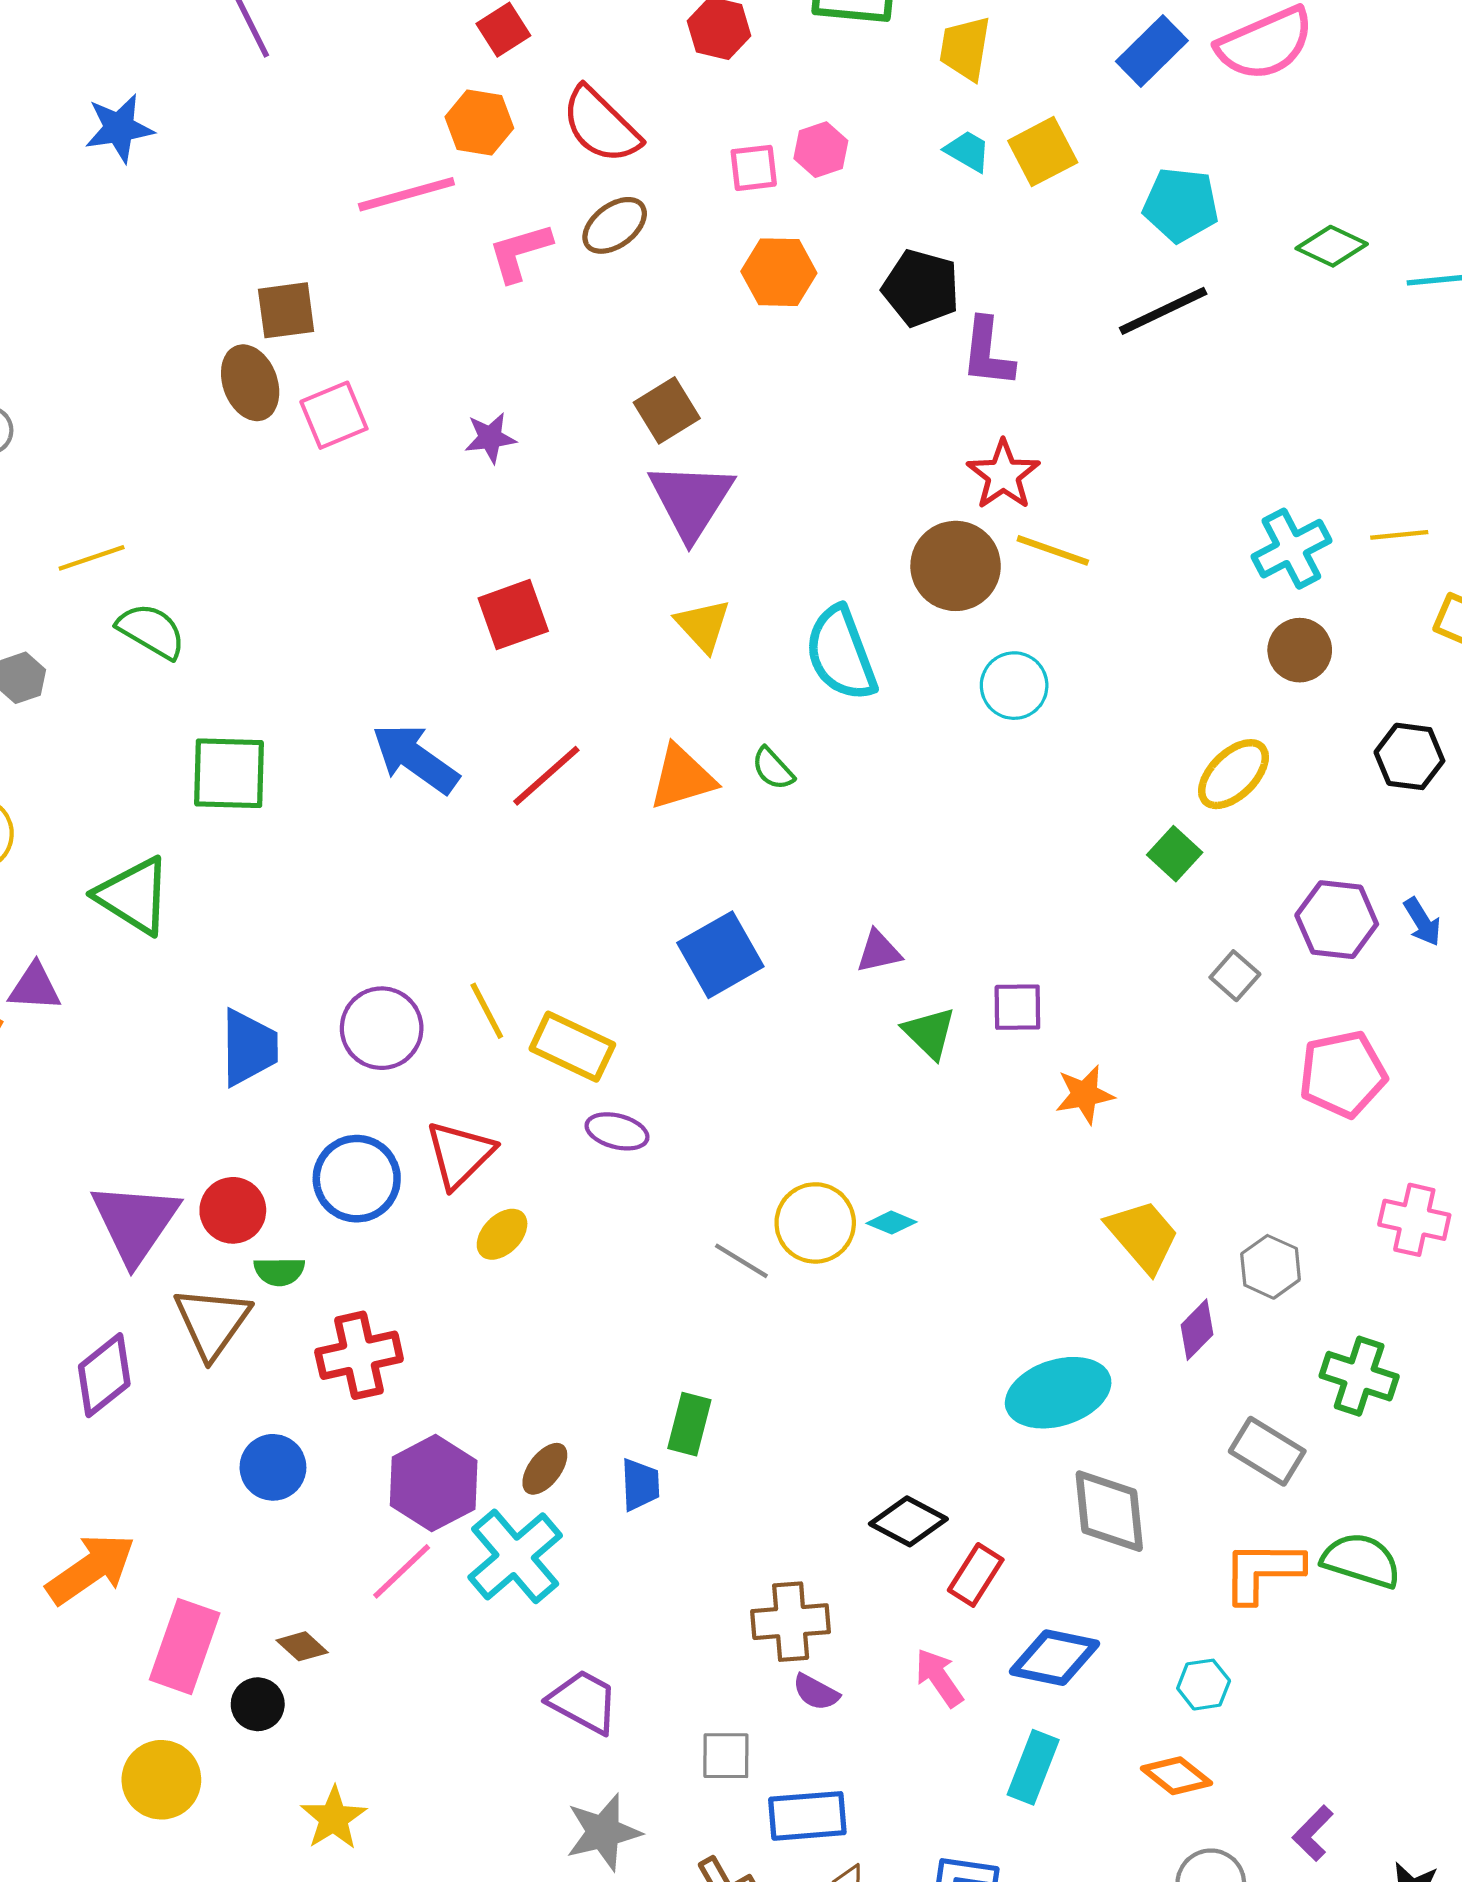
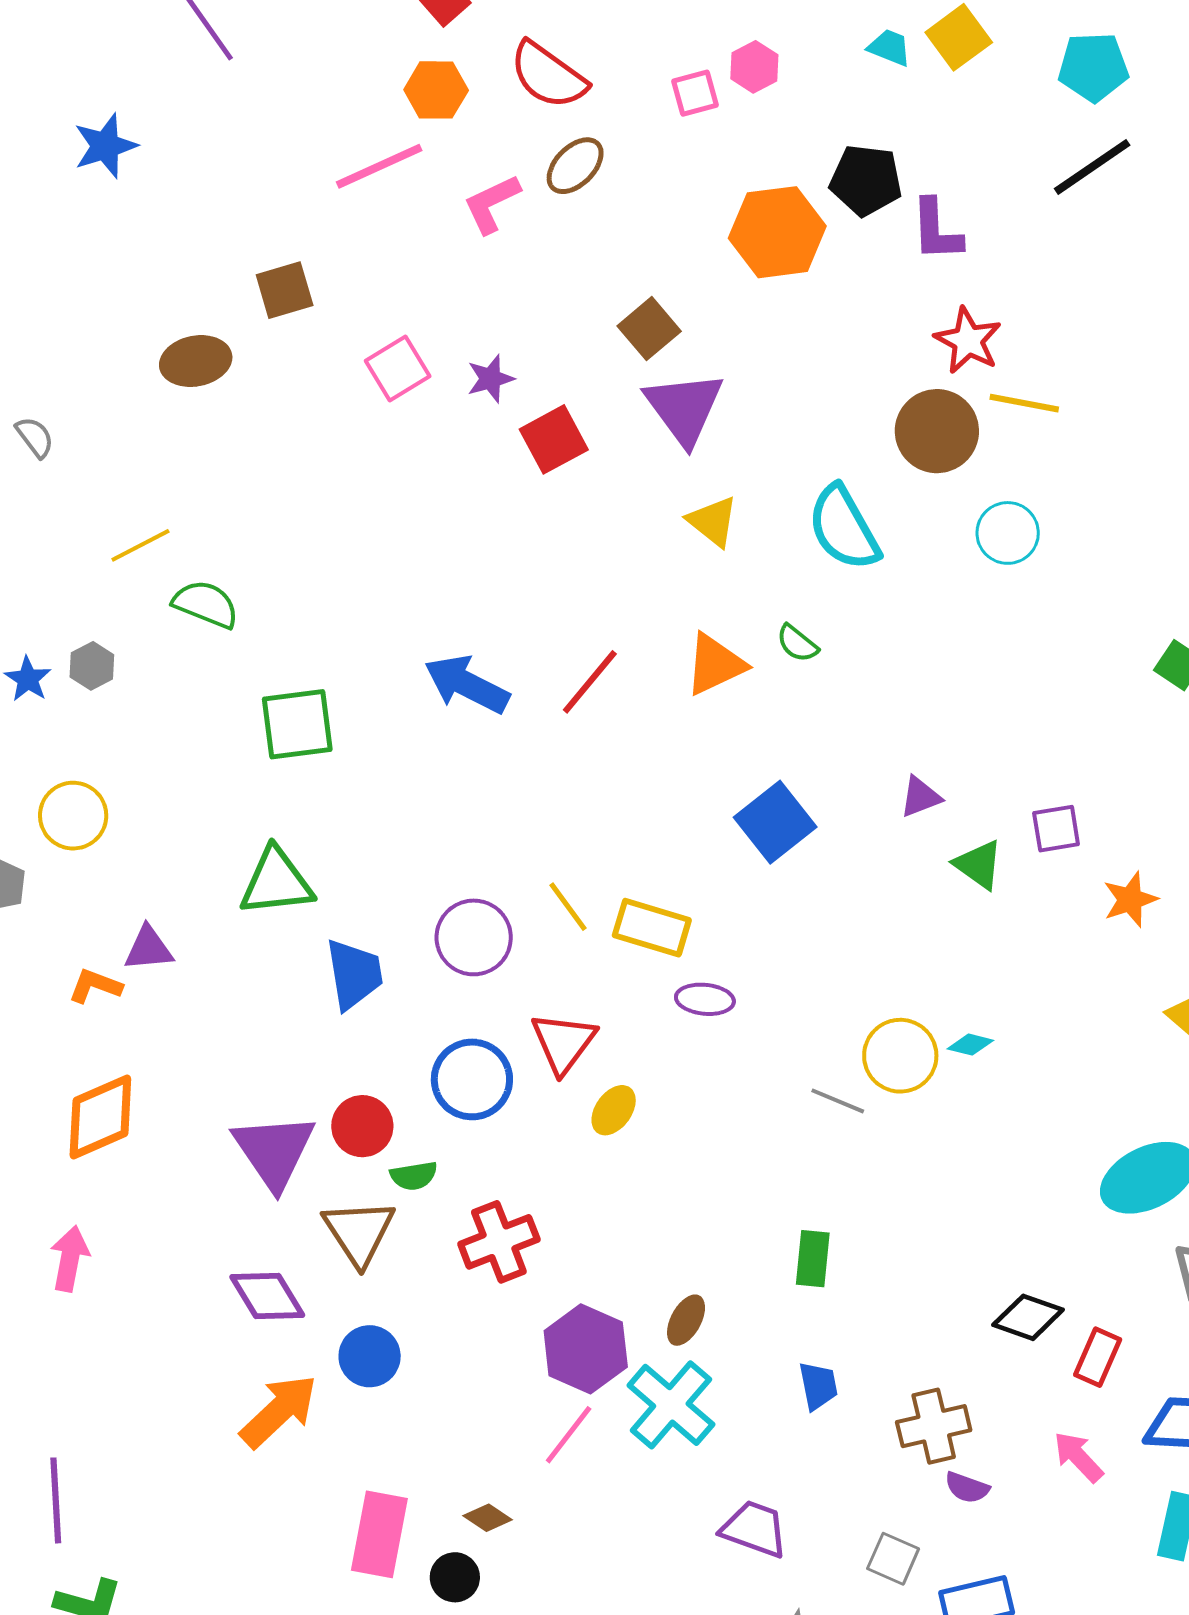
orange hexagon: (779, 272) -> (777, 232), moved, size x1.4
brown ellipse: (250, 383) -> (196, 361), moved, turned -72
pink square: (334, 415) -> (398, 369), moved
red square: (513, 615) -> (554, 439), moved
green triangle: (134, 896) -> (276, 882), moved, turned -30
purple diamond: (104, 1375) -> (267, 1296), turned -74
blue circle: (273, 1467) -> (370, 1356), moved
blue trapezoid: (640, 1485) -> (818, 1386), moved
orange arrow: (91, 1569) -> (279, 1411), moved
gray square: (726, 1756) -> (893, 1559), turned 32

